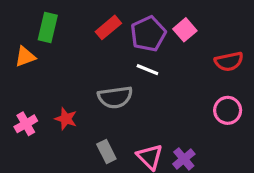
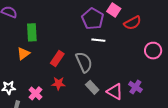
red rectangle: (108, 27) -> (57, 58), moved
red semicircle: (229, 61) -> (132, 23), moved
gray semicircle: (115, 97) -> (84, 62), turned -90
gray rectangle: (106, 151) -> (92, 87), moved

